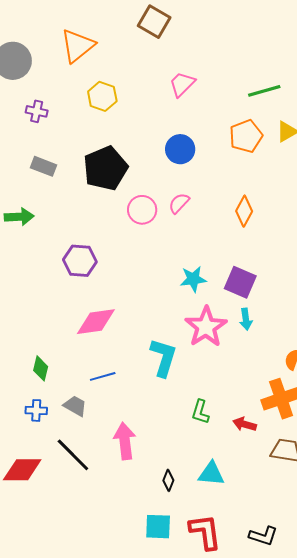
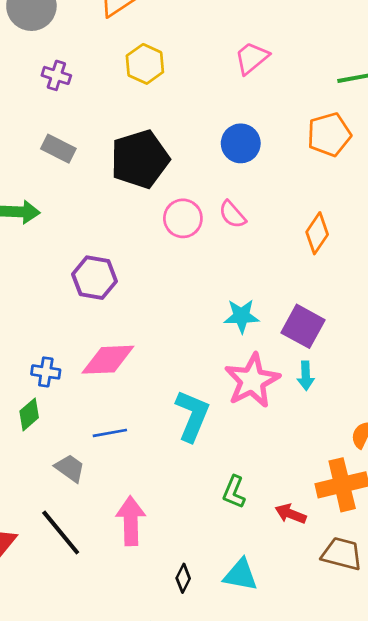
pink semicircle: (179, 203) -> (232, 214), turned -90
green diamond: (41, 368) -> (29, 414), turned 30
blue cross: (36, 410) -> (46, 372), moved

